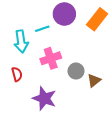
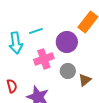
purple circle: (64, 14) -> (67, 42), moved
red semicircle: (17, 74) -> (12, 86), moved

